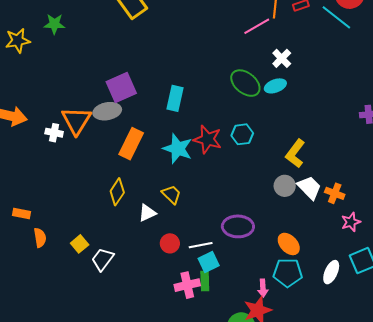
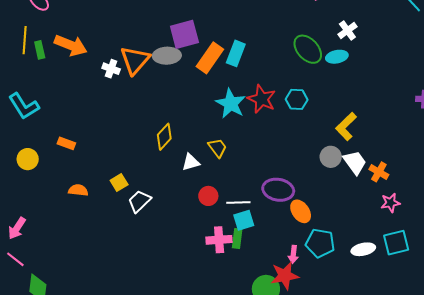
orange rectangle: (131, 144) -> (210, 58), moved
orange semicircle: (40, 238) -> (78, 190), moved, turned -84
orange ellipse: (289, 244) -> (301, 211), moved
white ellipse: (331, 272) -> (363, 249), turned 45

